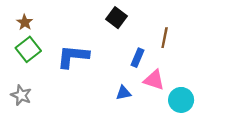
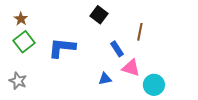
blue rectangle: (138, 58) -> (117, 49), turned -56

